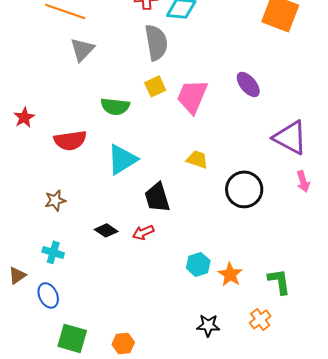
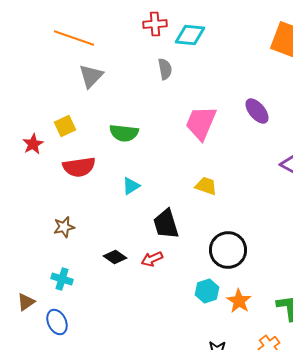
gray semicircle: (156, 42) -> (165, 69), size x0.6
yellow square: (155, 86) -> (65, 126), moved
cyan triangle: (122, 159) -> (131, 186), size x0.6
black circle: (244, 189) -> (228, 250), moved

